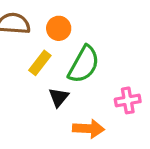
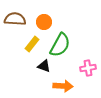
black triangle: (59, 97) -> (44, 66), turned -48

